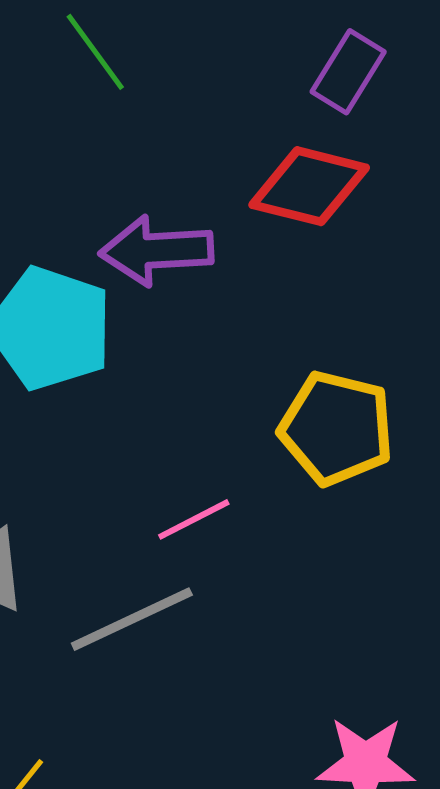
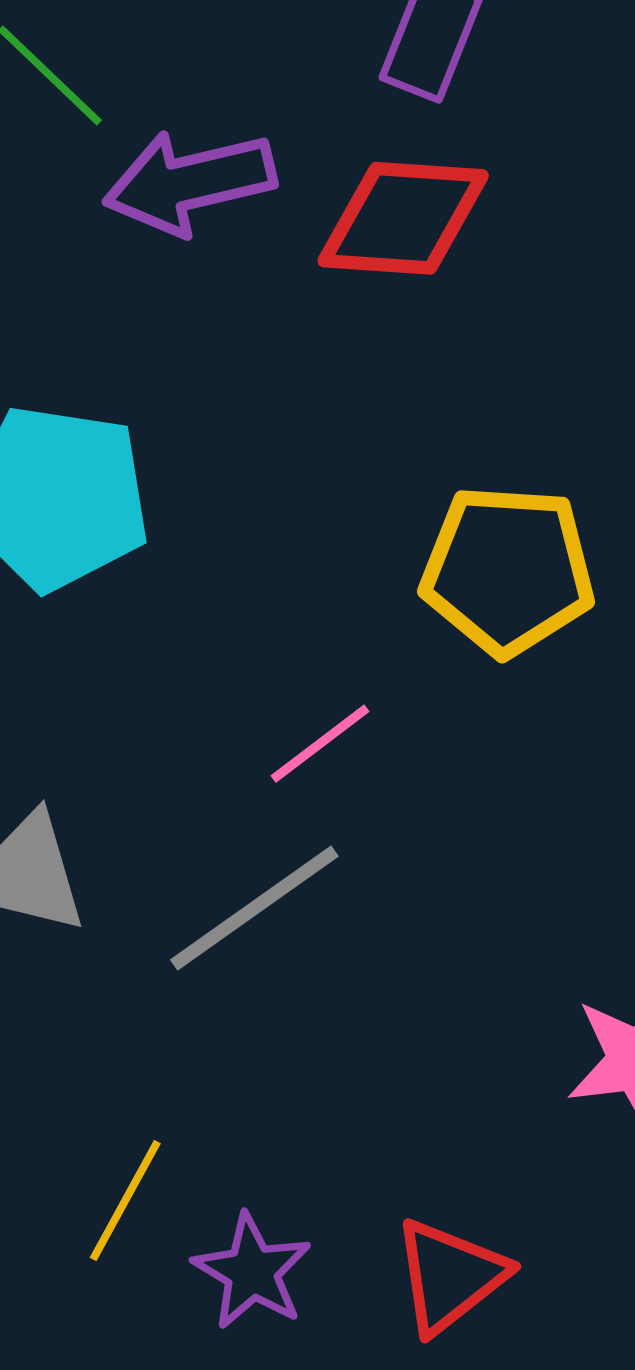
purple arrow: (157, 251) -> (190, 182), moved

